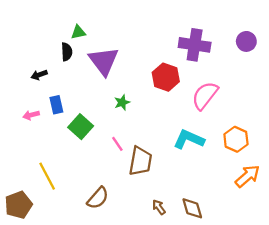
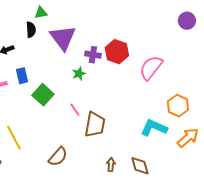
purple cross: (195, 45) -> (93, 55), moved, size x0.6
cyan L-shape: (189, 139) -> (154, 128), moved
brown arrow: (159, 207) -> (111, 165), turned 40

